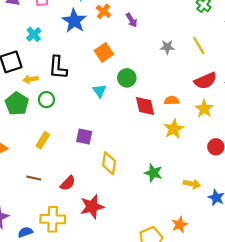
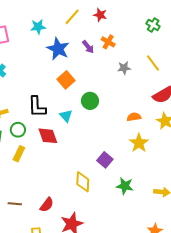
orange cross: (103, 11) -> (108, 42), moved
blue star: (74, 21) -> (58, 49), moved
black L-shape: (58, 67) -> (37, 107), moved
red diamond: (145, 106) -> (48, 136), moved
purple square: (84, 137) -> (105, 160), moved, turned 35
yellow rectangle: (43, 140) -> (19, 154), moved

